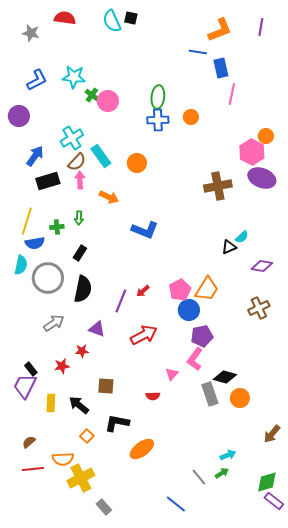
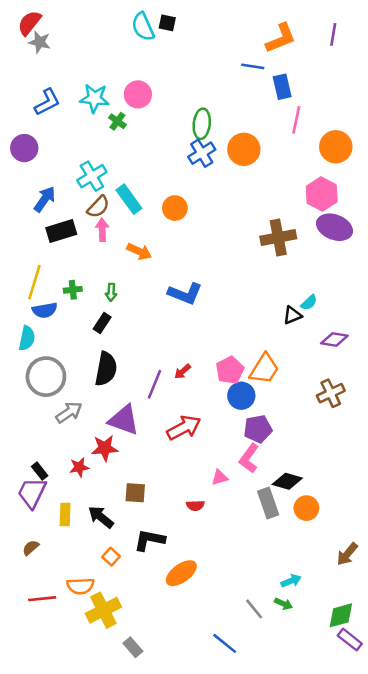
red semicircle: (65, 18) -> (29, 23), moved, turned -60
pink circle: (108, 101) -> (138, 94), moved
orange circle: (191, 117) -> (244, 149), size x1.6
blue cross: (158, 120) -> (202, 153), turned -30
orange circle: (266, 136) -> (336, 147), moved, size x1.6
green arrow: (79, 218) -> (111, 292), moved
gray circle: (48, 278) -> (46, 377), moved
purple triangle: (97, 329) -> (124, 420), size x1.5
red star: (82, 351) -> (105, 448), size x1.5
pink triangle: (172, 374) -> (220, 477), turned 32
brown semicircle: (29, 442) -> (31, 548), moved
green arrow: (222, 473) -> (283, 604), turned 56

